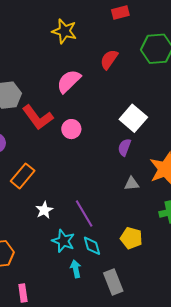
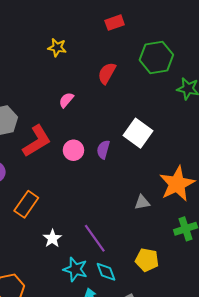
yellow star: (64, 31) -> (57, 47), size x0.7
pink semicircle: (69, 81) -> (66, 100), size x0.6
red L-shape: (38, 117) -> (37, 141), turned -80
purple semicircle: (124, 147) -> (103, 150), moved

